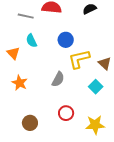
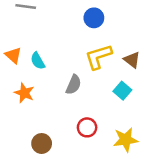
blue circle: (66, 40) -> (94, 18), moved
cyan semicircle: (31, 41) -> (38, 61), moved

